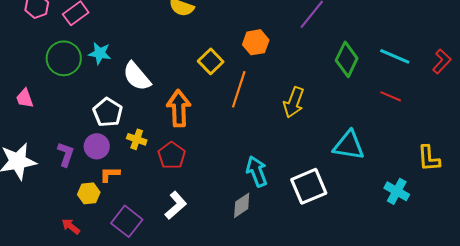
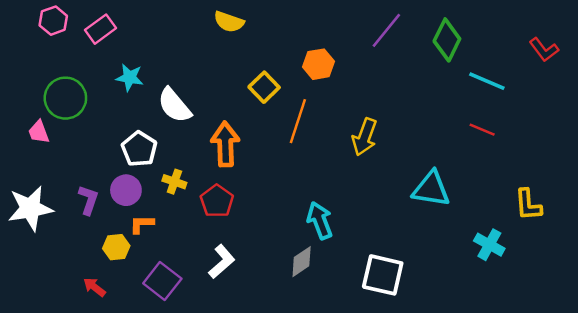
green circle: (64, 58) -> (65, 98), moved
green diamond: (347, 59) -> (447, 40), moved
red L-shape: (442, 61) -> (544, 50), moved, turned 100
white square: (309, 186) -> (383, 275), moved, turned 36

